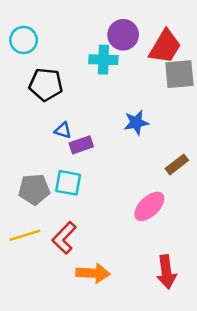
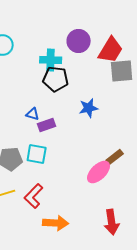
cyan cross: (103, 60) -> (51, 60), moved
black pentagon: (46, 85) -> (56, 79), moved
brown rectangle: (177, 164) -> (115, 157), moved

